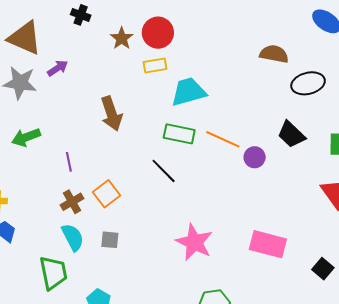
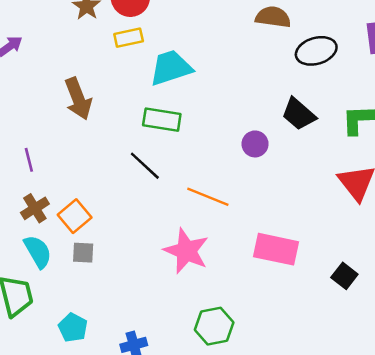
orange line: (223, 139) -> (208, 197), moved
orange square: (107, 194) -> (75, 216), moved

